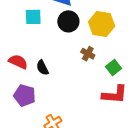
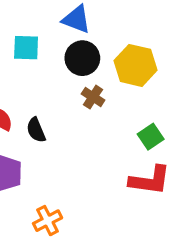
brown cross: (88, 54) -> (93, 97), moved

